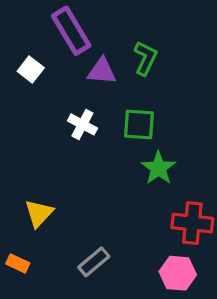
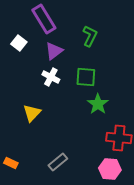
purple triangle: (102, 71) -> (54, 51), moved, turned -42
yellow triangle: (39, 213) -> (32, 113), moved

